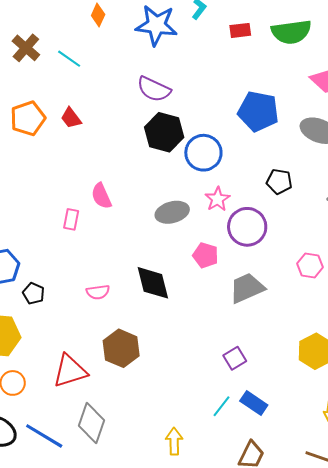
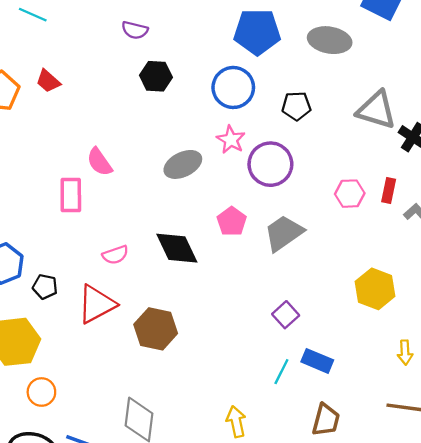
purple semicircle: (154, 89) -> (135, 30), size x0.7
black hexagon: (164, 132) -> (156, 76), size x0.7
blue circle: (203, 153) -> (233, 87), moved
pink rectangle: (71, 219) -> (71, 195), size x1.4
pink pentagon: (206, 255) -> (232, 221), moved, turned 30
pink semicircle: (98, 292) -> (115, 255), moved
red triangle: (70, 371) -> (96, 304), moved

